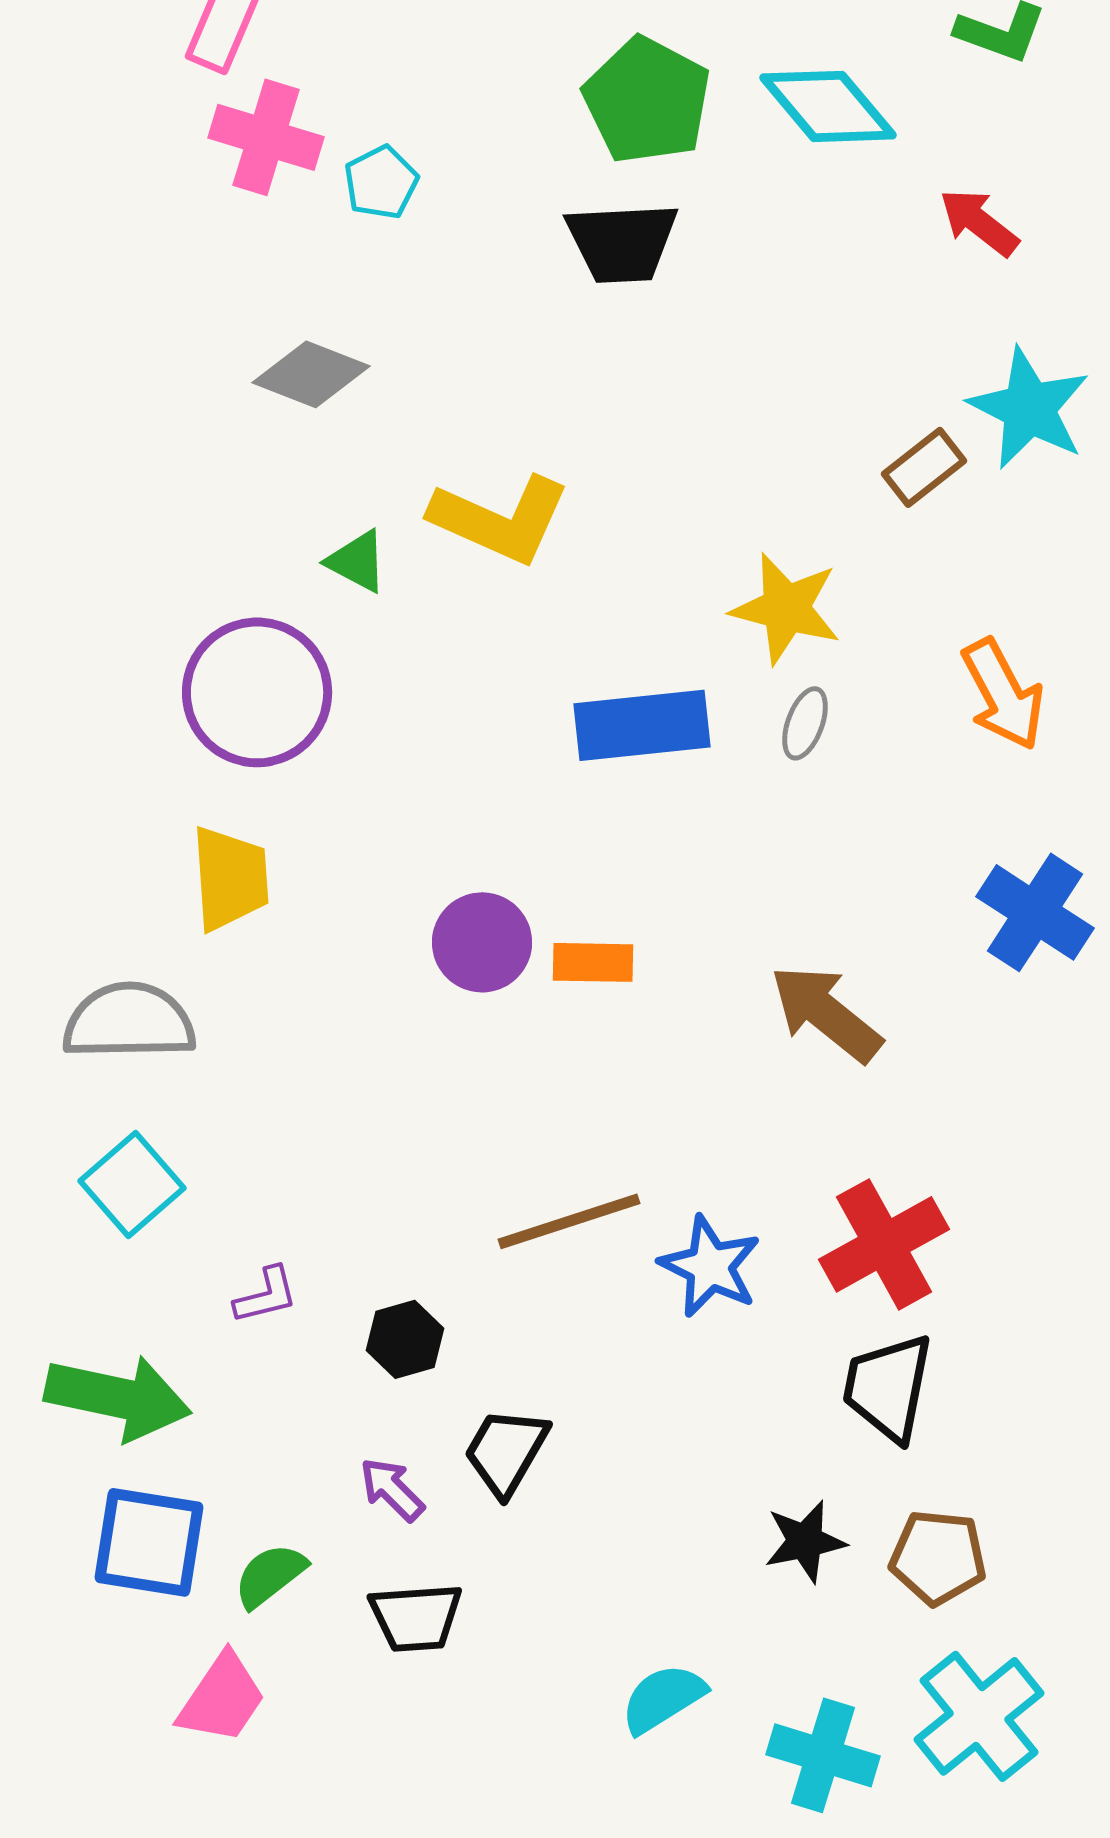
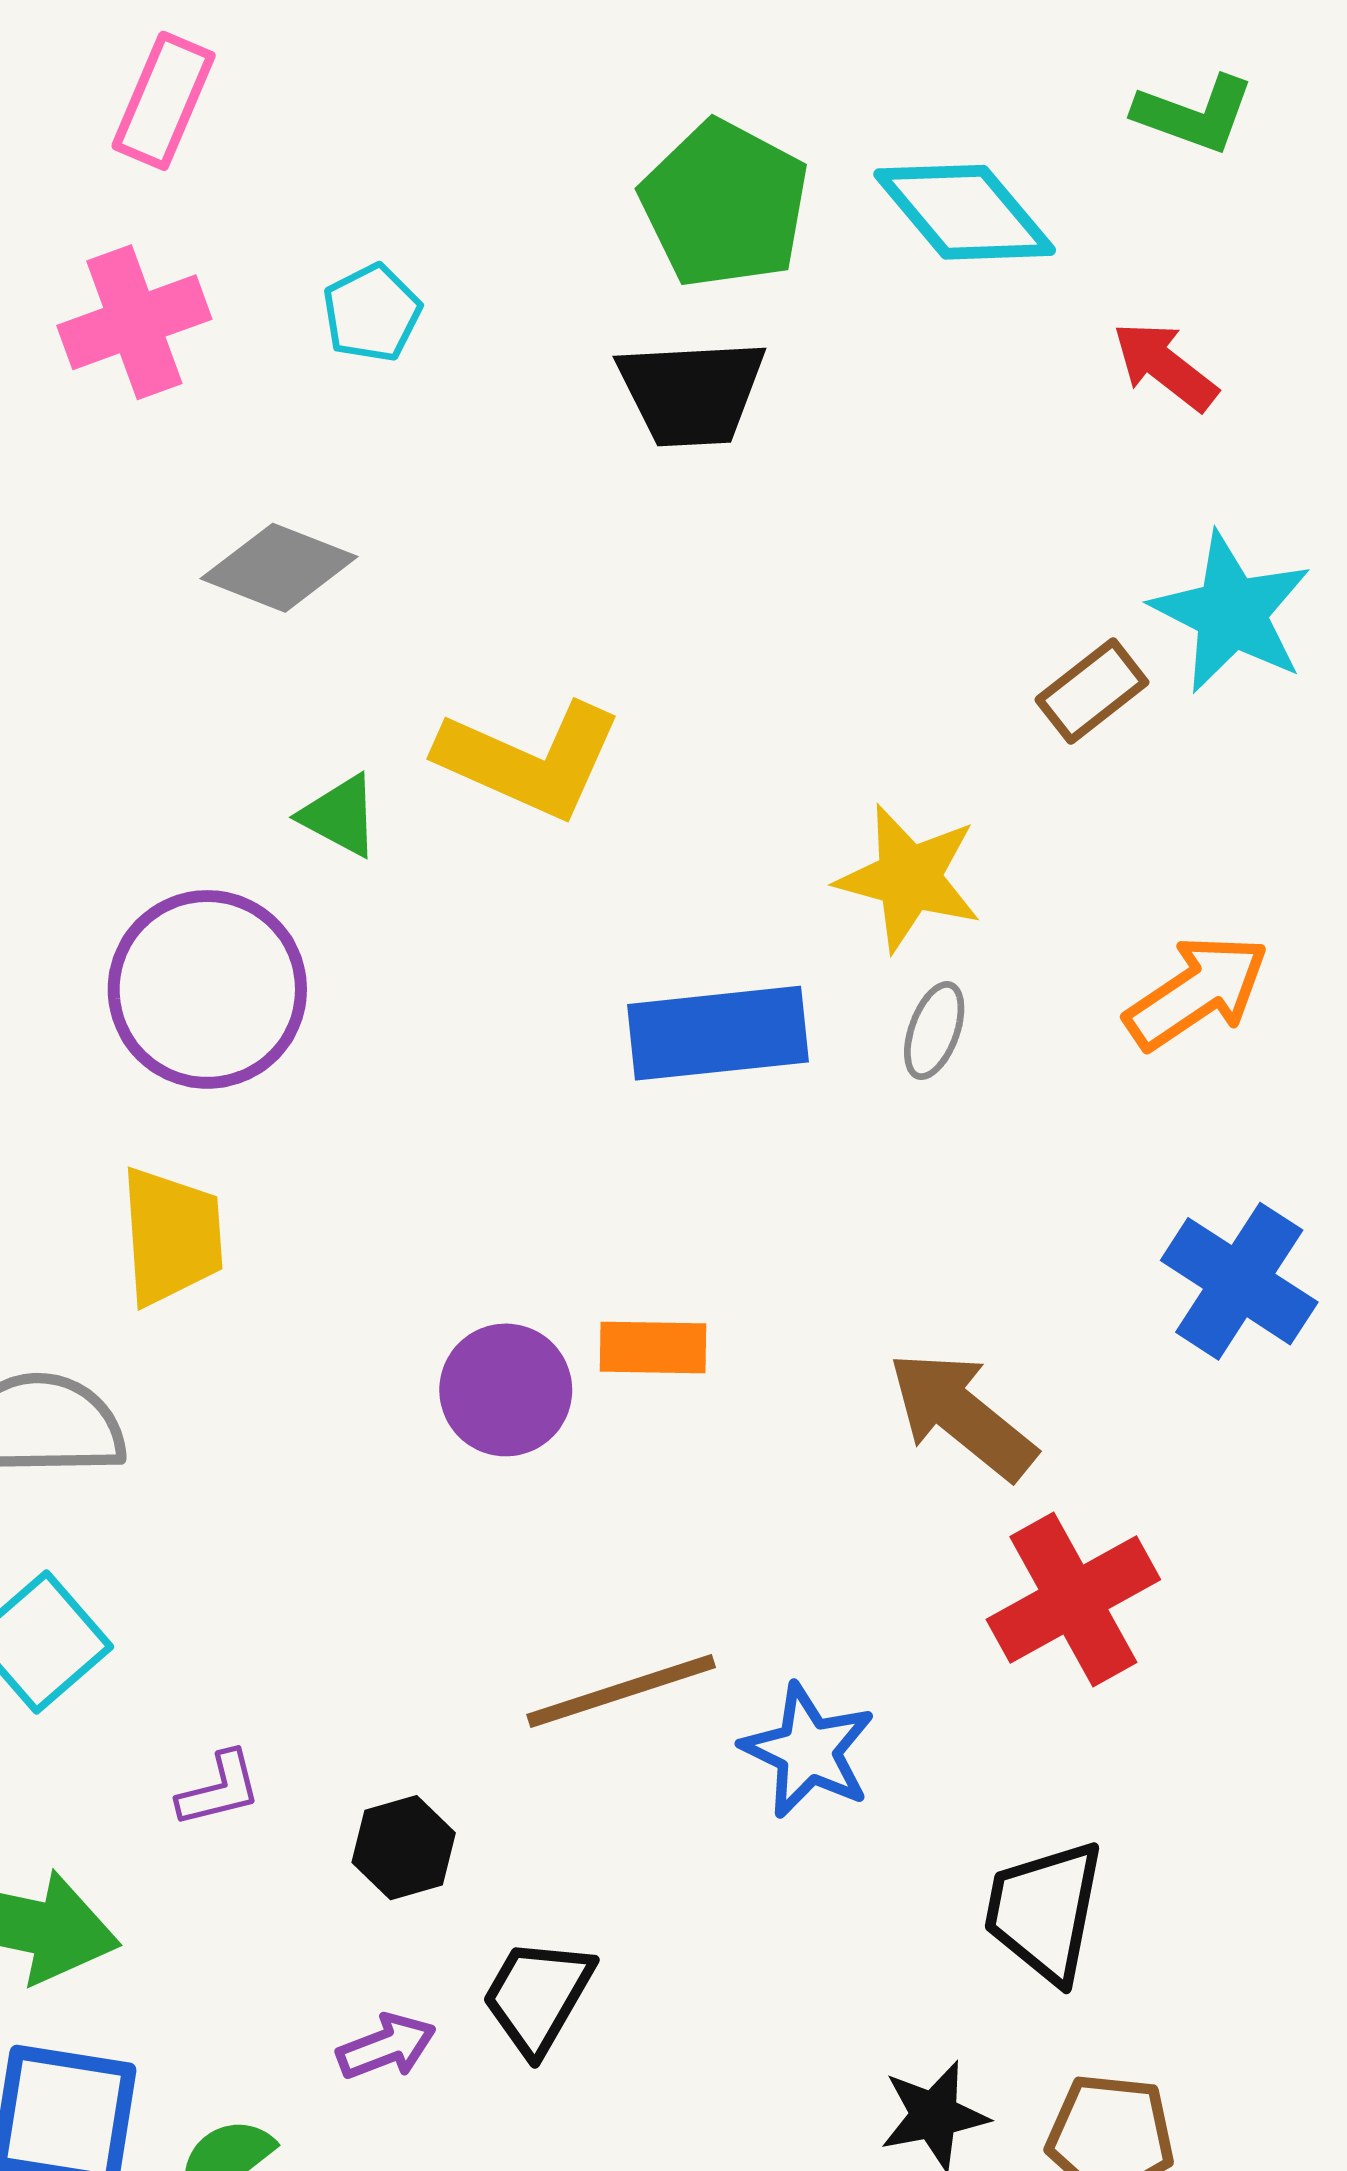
pink cross: (266, 137) -> (134, 322), moved, turned -37
orange arrow: (1003, 694) -> (1197, 992), turned -96
purple circle: (482, 942) -> (506, 1390), moved
red cross: (884, 1244) -> (1073, 1600), moved
purple arrow: (392, 1489) -> (386, 2046), turned 114

